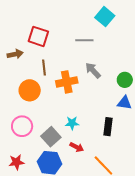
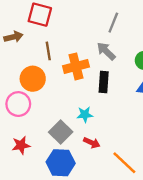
gray line: (84, 40) -> (113, 23), moved, turned -66
pink circle: (22, 126) -> (18, 104), moved
black rectangle: (108, 127) -> (104, 82), moved
red star: (16, 162) -> (21, 145), moved

